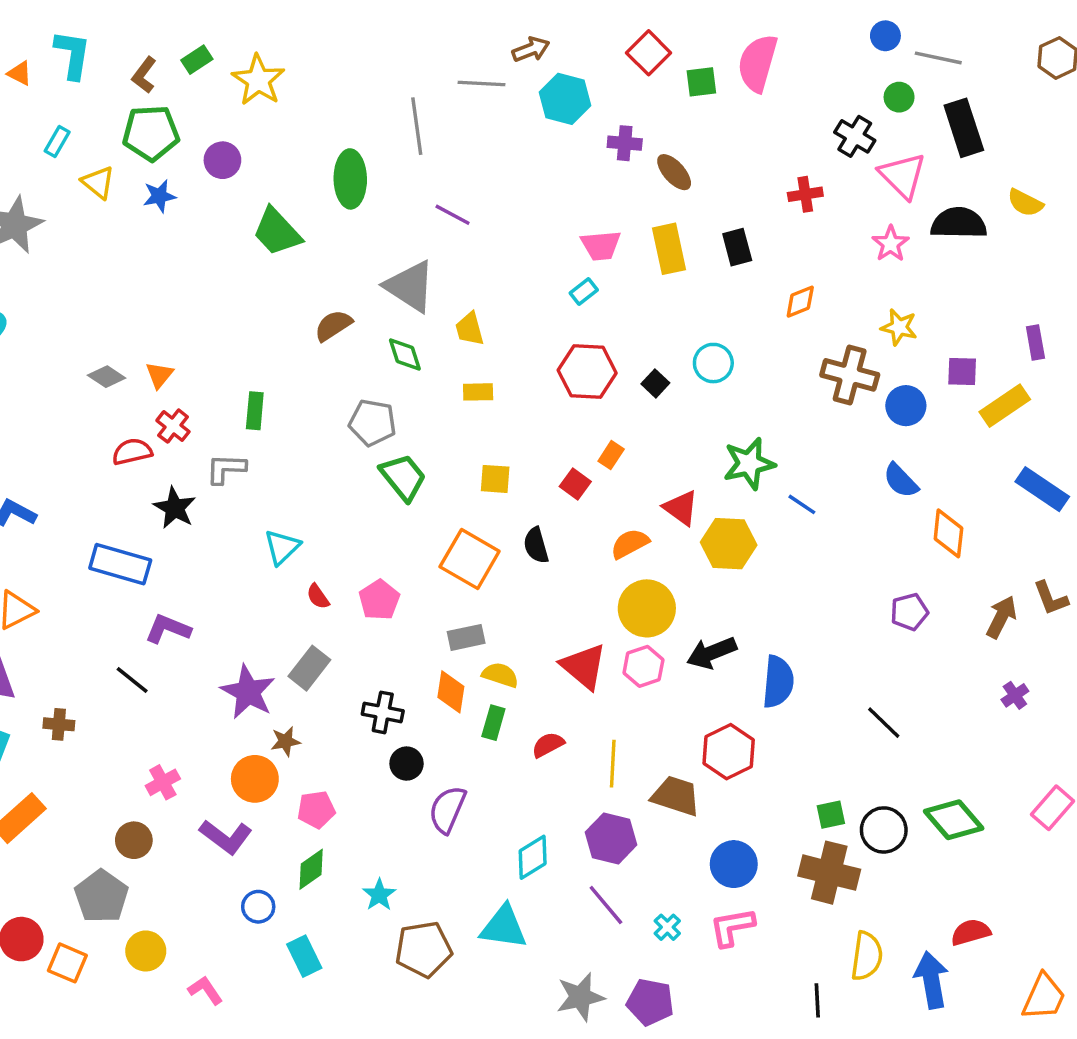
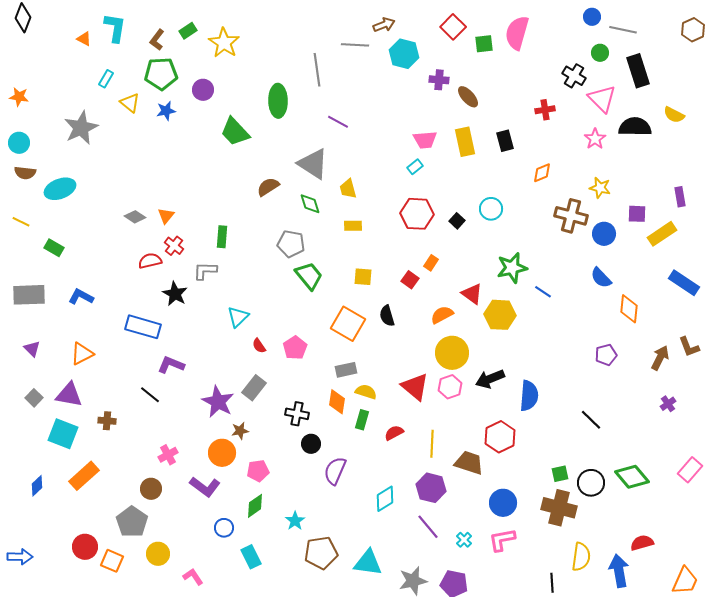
cyan triangle: (504, 927) -> (368, 563), moved

